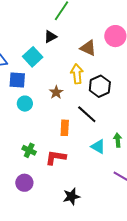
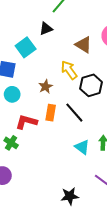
yellow arrow: (77, 74) -> (69, 70), turned -36
orange rectangle: (65, 128) -> (51, 113), moved
red L-shape: (56, 157) -> (26, 122), moved
black star: (71, 196) -> (70, 196), moved

